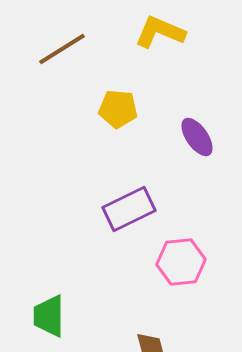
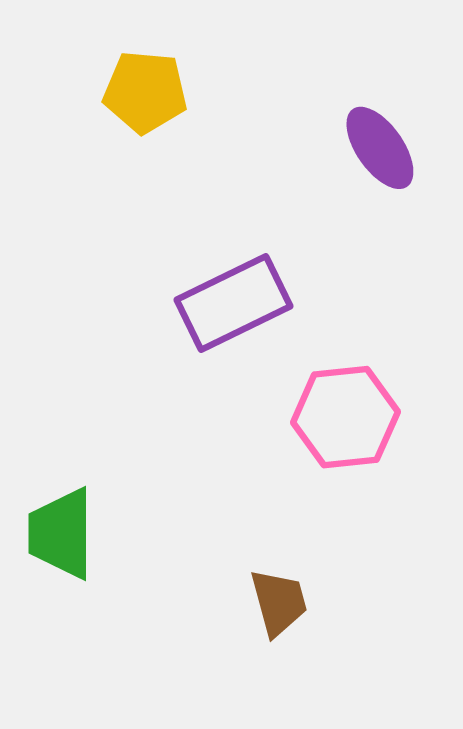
yellow pentagon: (118, 109) -> (145, 92), moved

